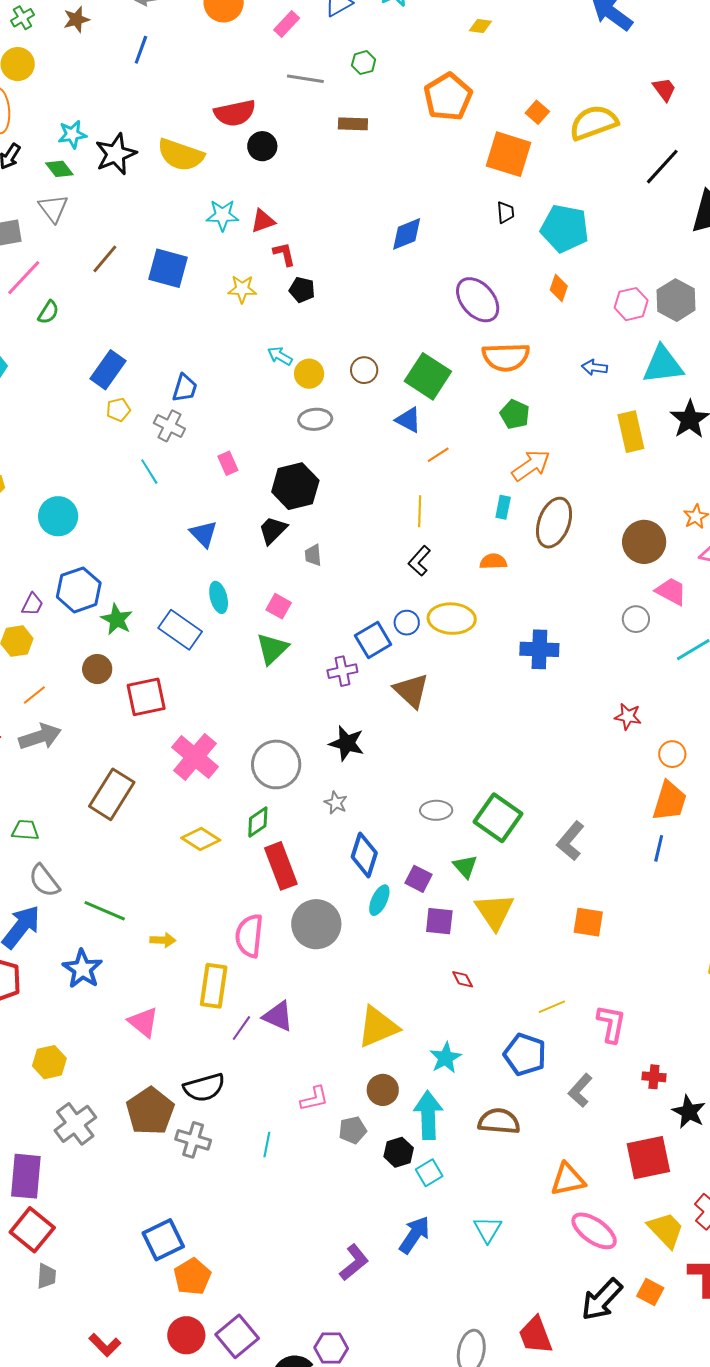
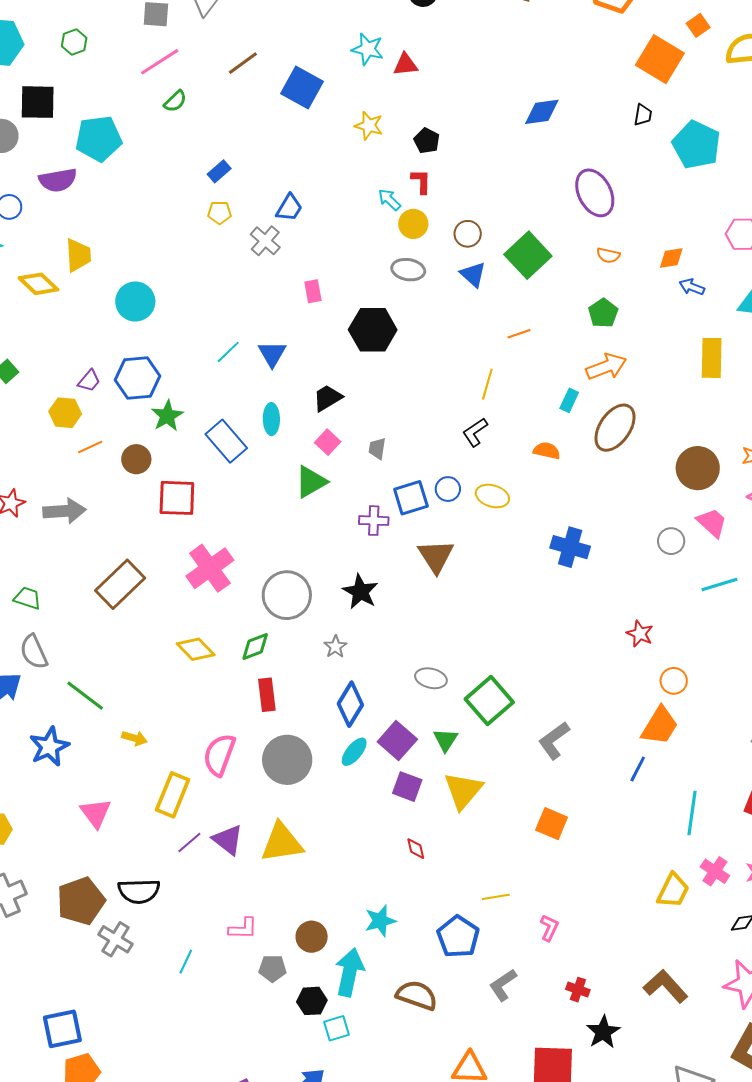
red L-shape: (284, 254) -> (421, 181), moved
orange diamond: (559, 288) -> (671, 258), moved, turned 48
orange semicircle: (506, 357) -> (608, 255), size x0.5
blue rectangle: (108, 370) -> (219, 171), size x0.6
blue triangle: (408, 420) -> (473, 274), moved
cyan line: (149, 472) -> (228, 352), moved, turned 64
black trapezoid: (273, 530) -> (327, 398), moved
gray trapezoid: (313, 555) -> (377, 449), moved
yellow ellipse: (452, 619) -> (492, 496), size x0.7
orange line: (34, 695) -> (90, 447), moved
red rectangle: (281, 866) -> (267, 695), size x0.7
purple square: (419, 879) -> (397, 741), size x1.4
pink L-shape: (611, 1024) -> (549, 928), size x0.7
yellow triangle: (378, 1027) -> (282, 843), moved

